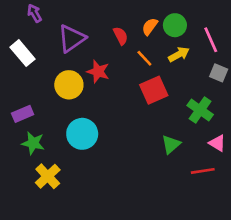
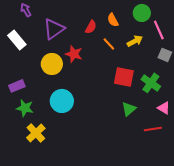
green circle: (175, 25) -> (142, 13), moved
orange semicircle: (150, 27) -> (113, 20), turned -64
red semicircle: (121, 36) -> (91, 27), turned 56
red square: (154, 90) -> (124, 77), moved, turned 35

